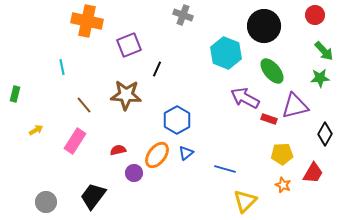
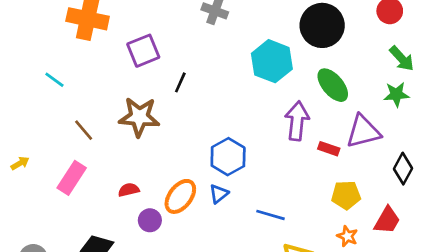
cyan line: (62, 67) -> (54, 80), turned -42
purple arrow: (245, 98) -> (297, 121), turned 68
blue hexagon: (177, 120) -> (228, 157), moved

